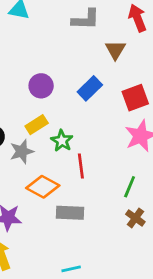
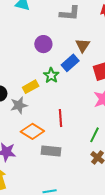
brown triangle: (115, 50) -> (83, 45), moved
purple circle: (41, 86) -> (43, 44), moved
green star: (62, 141) -> (51, 75), moved

